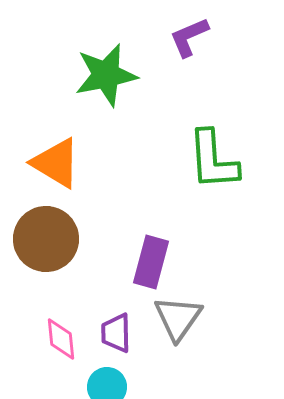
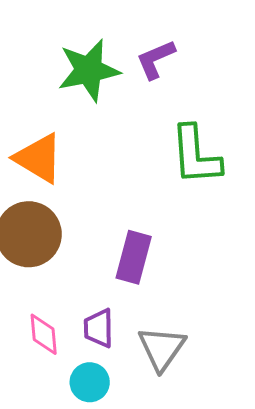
purple L-shape: (189, 37) -> (156, 59), moved
gray triangle: (178, 318) -> (162, 348), moved

